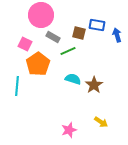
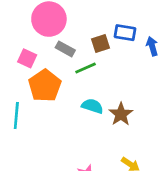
brown square: (79, 33) -> (101, 44), turned -32

